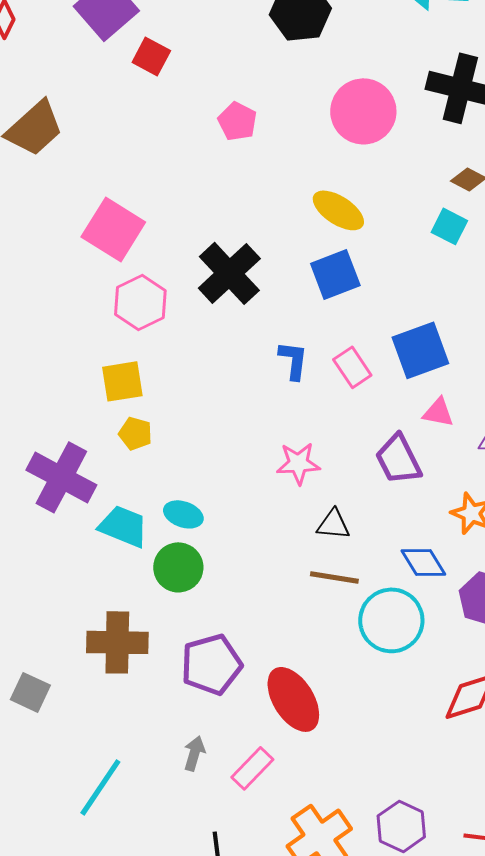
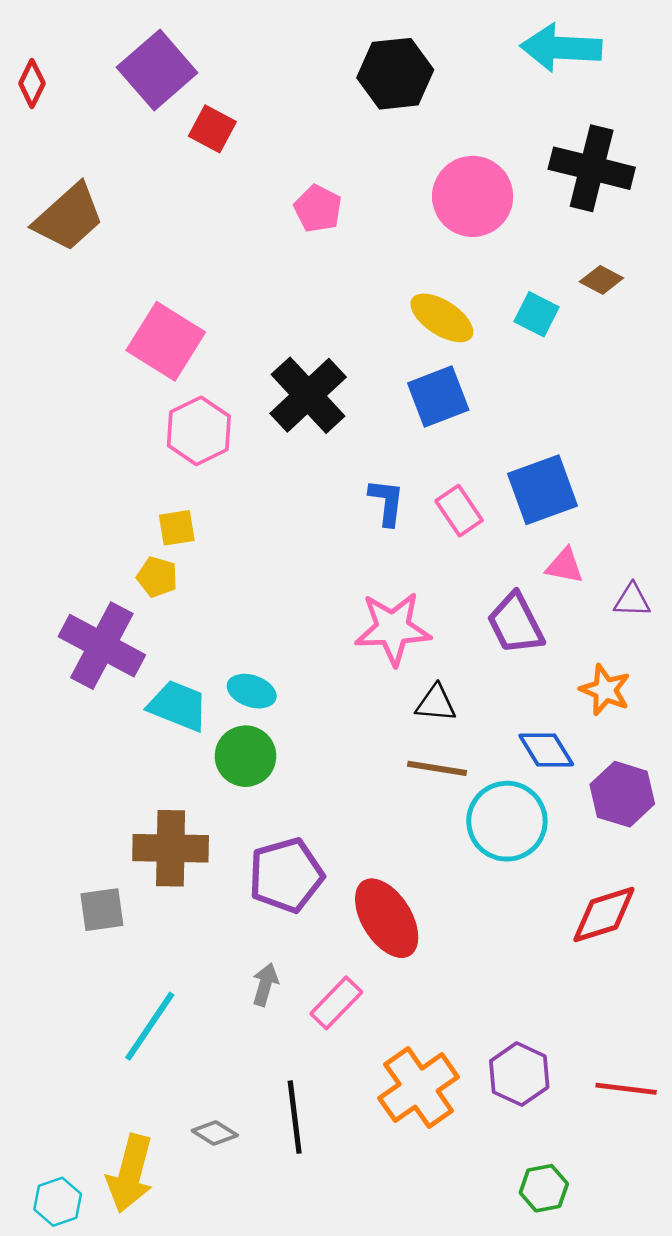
cyan square: (449, 226) -> (536, 314), moved
yellow square: (122, 381) -> (177, 528), size x0.7
yellow pentagon: (135, 433) -> (157, 577), moved
pink star: (298, 463) -> (393, 628), size x1.4
gray square: (30, 692) -> (102, 910), moved, turned -33

